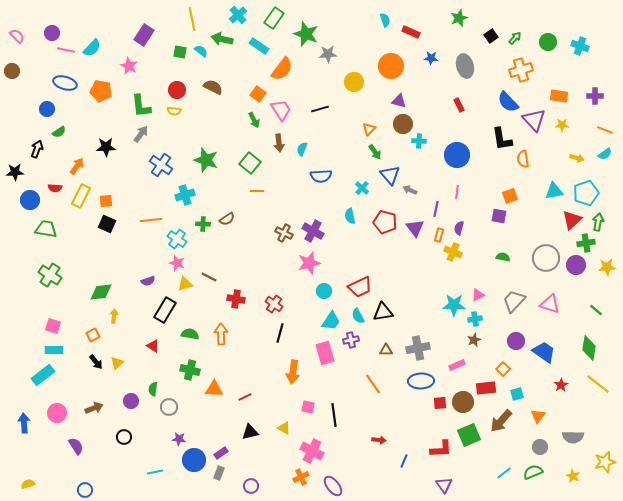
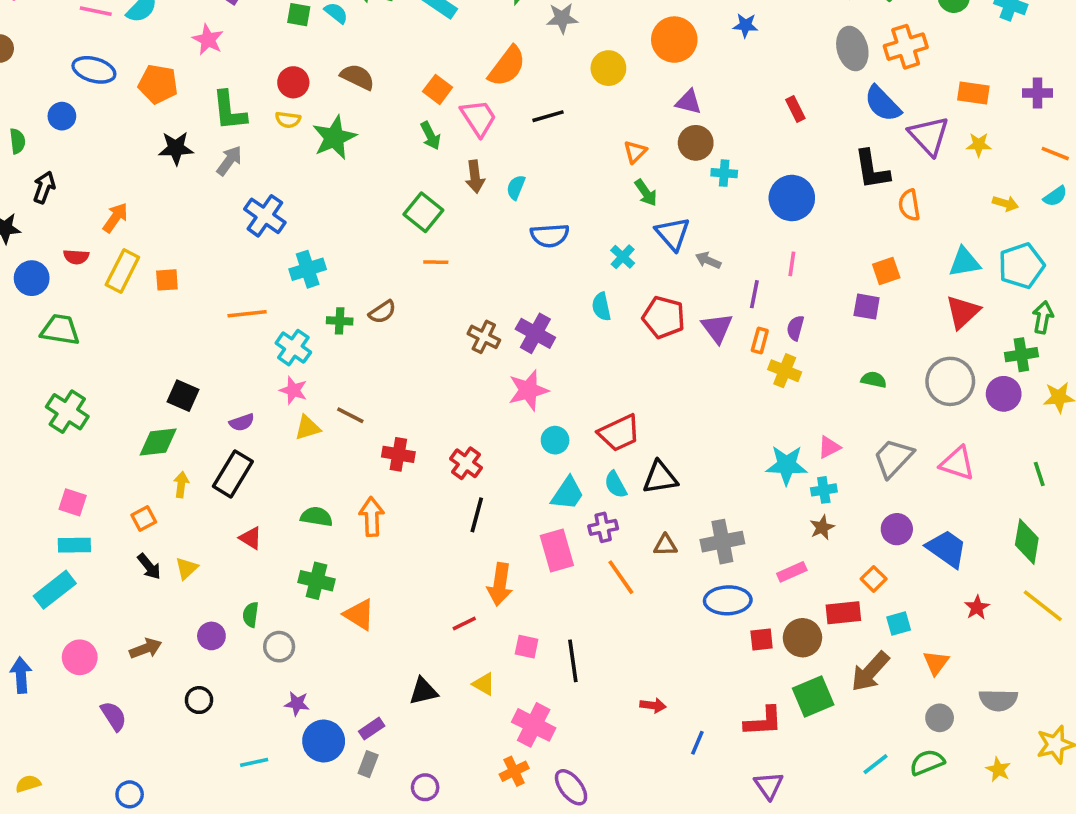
gray ellipse: (465, 66) -> (852, 48), moved
orange semicircle: (282, 69) -> (507, 66), moved
green semicircle: (59, 132) -> (17, 141), moved, turned -64
black star: (106, 147) -> (176, 148), moved
green star: (206, 160) -> (334, 137), moved, turned 30
red triangle: (572, 220) -> (963, 312), moved
black square: (107, 224) -> (183, 396), moved
black rectangle: (165, 310) -> (233, 474), moved
green line: (596, 310) -> (1039, 474), turned 32
orange line: (373, 384) -> (621, 577), moved
orange triangle: (214, 389) -> (359, 615), turned 30
red line: (245, 397) -> (464, 623), moved

